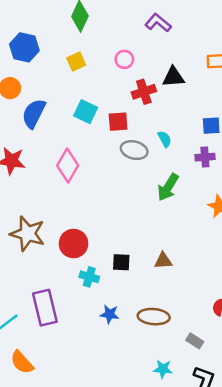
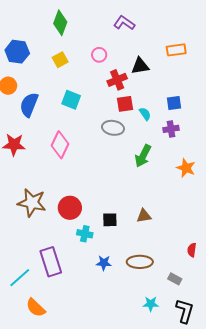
red square: (118, 122) -> (125, 104), moved
cyan semicircle: (165, 139) -> (145, 114), moved

